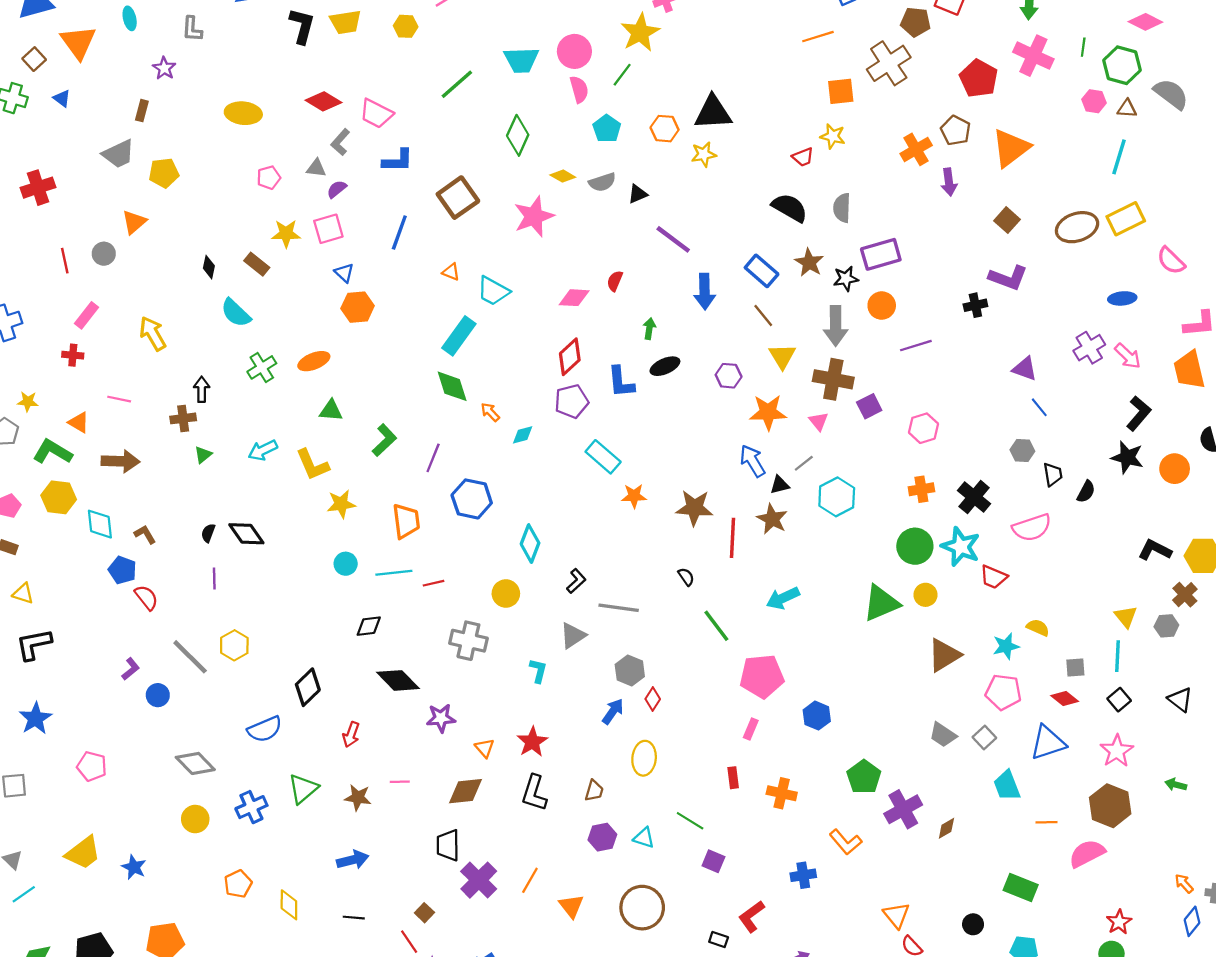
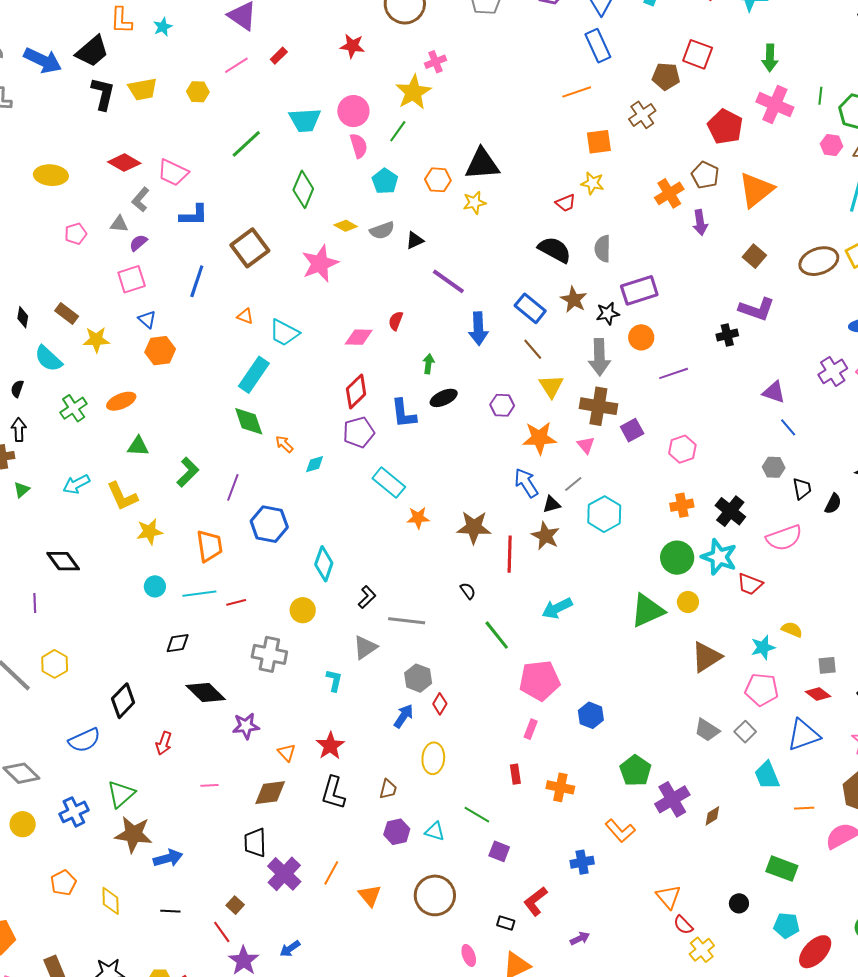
brown cross: (889, 63) -> (642, 115), size x0.7
yellow star: (286, 234) -> (96, 340), moved
black semicircle: (208, 533) -> (17, 389), moved
brown star: (358, 798) -> (133, 834), moved, size x1.5

